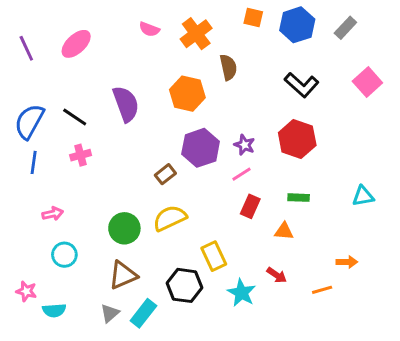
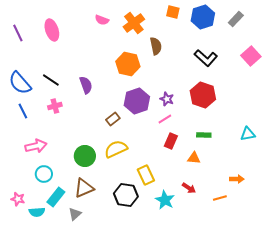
pink ellipse: (76, 44) -> (52, 30), turned -65
purple semicircle: (126, 104) -> (86, 85), moved, size x0.7
blue semicircle: (29, 121) -> (20, 83), turned -70
blue line: (34, 162) -> (23, 111), turned -35
pink arrow: (53, 214) -> (36, 146), size x1.5
cyan rectangle: (143, 313) -> (56, 197), moved

